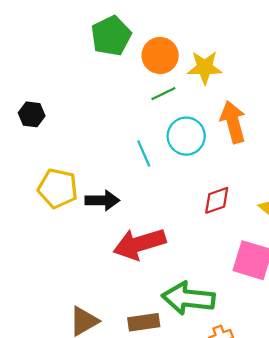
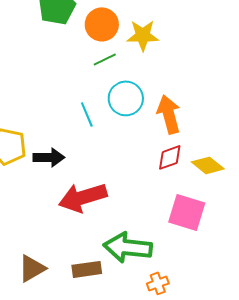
orange arrow: (233, 122) -> (169, 114), moved
red diamond: (217, 200) -> (170, 157), moved

